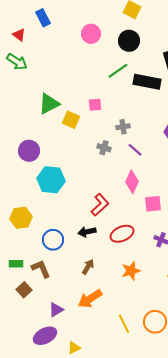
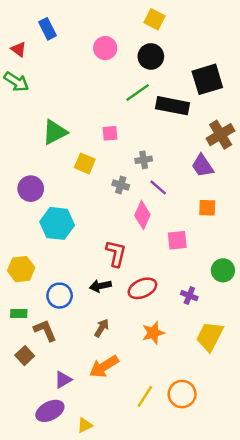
yellow square: (71, 120) -> (85, 163), moved
pink diamond: (132, 182) -> (142, 215), moved
pink square: (153, 204) -> (177, 240), moved
red L-shape: (100, 205) -> (116, 253), turned -35
green rectangle: (16, 264) -> (19, 314), moved
yellow line: (124, 324) -> (145, 396), turned 60

